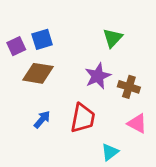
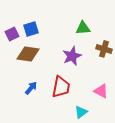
green triangle: (113, 38) -> (83, 28), turned 42
brown cross: (129, 87) -> (104, 49), moved

